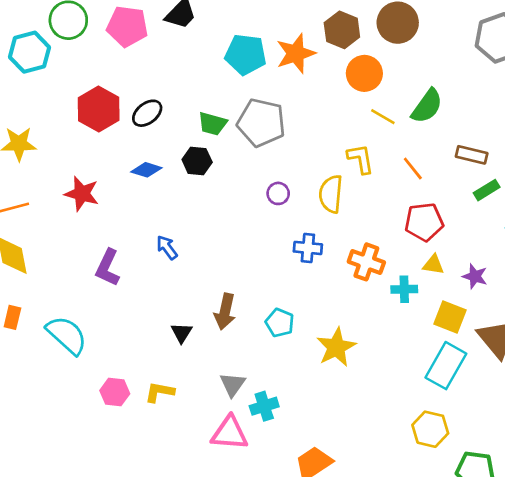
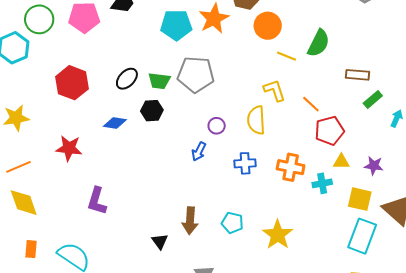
black ellipse: (147, 113) -> (127, 79), moved
orange line: (413, 169) -> (311, 104), moved
blue arrow: (167, 247) -> (199, 151), moved, turned -108

